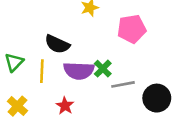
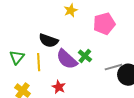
purple semicircle: (79, 71) -> (67, 59), turned 45
gray line: (123, 84) -> (114, 67), moved

